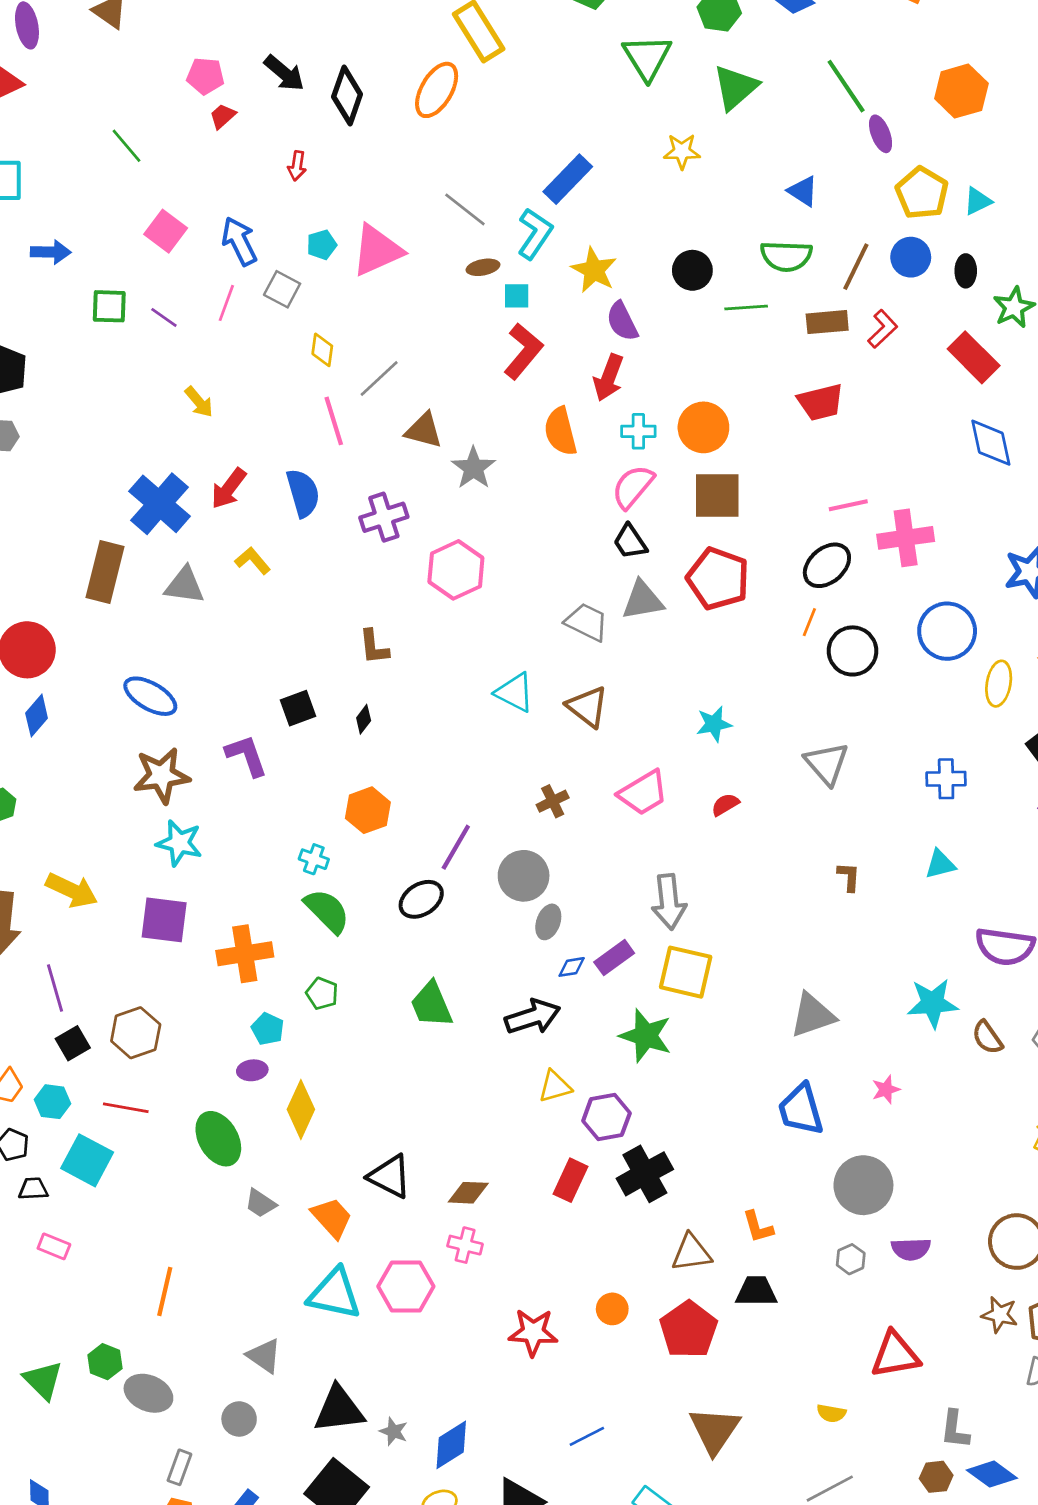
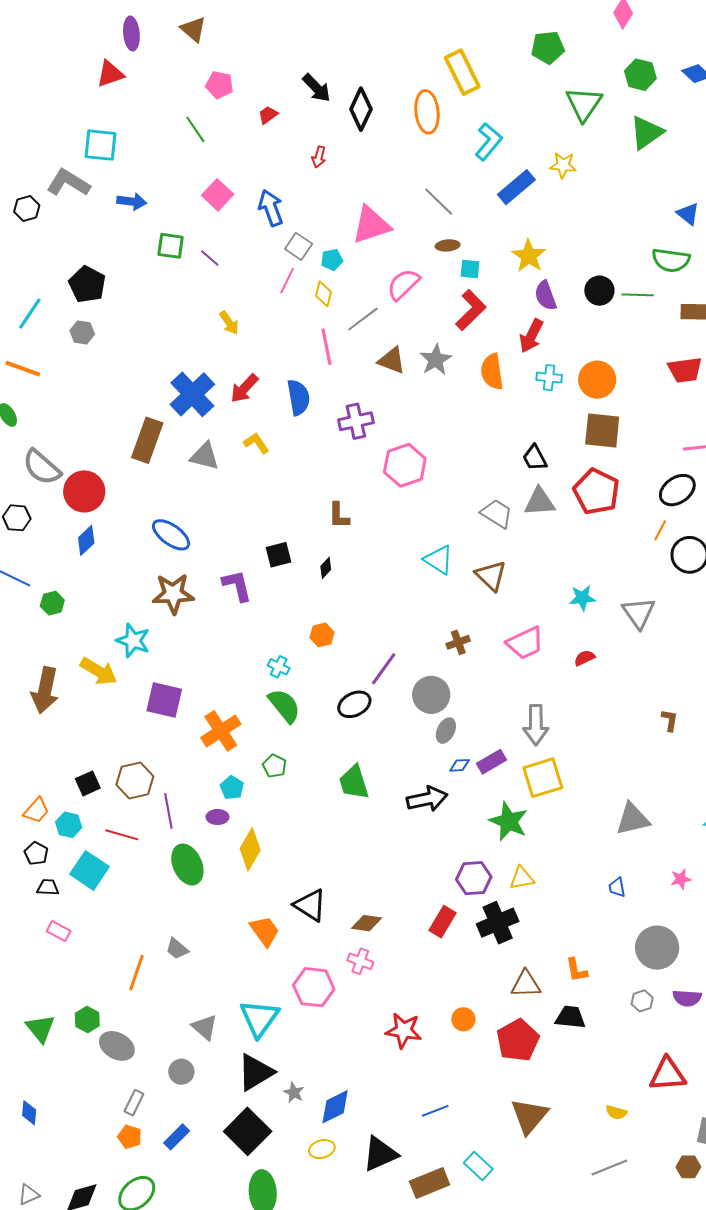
pink pentagon: (205, 76) -> (219, 85), moved
orange ellipse: (437, 90) -> (427, 112), turned -42
yellow star: (682, 151) -> (563, 165), moved
cyan L-shape: (535, 234) -> (489, 142), moved
cyan pentagon: (322, 245) -> (332, 260), moved
black circle: (692, 270) -> (599, 291), moved
pink line: (226, 303) -> (287, 281), moved
gray star: (473, 468) -> (436, 360), moved
pink semicircle: (633, 487) -> (403, 284), moved
gray triangle: (827, 763) -> (639, 613), moved
orange hexagon: (368, 810) -> (322, 635), size x0.7
cyan star: (179, 843) -> (133, 641), moved
orange cross: (245, 954) -> (221, 731), turned -30
yellow square: (686, 972) -> (543, 778), turned -36
purple line: (55, 988) -> (168, 811), moved
yellow triangle: (555, 1086) -> (522, 878), moved
blue trapezoid: (801, 1110) -> (617, 887), size x0.5
gray trapezoid: (260, 1203) -> (177, 949), moved
cyan triangle: (334, 1294) -> (259, 1018), moved, turned 48
black triangle: (339, 1409) -> (255, 1072), turned -30

